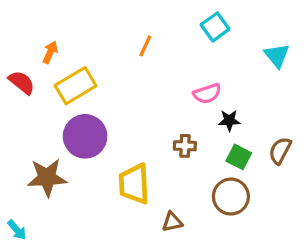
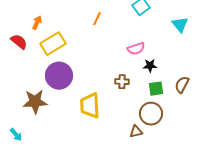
green square: (239, 157) -> (156, 89), turned -35
brown triangle: (172, 222) -> (136, 132), moved

